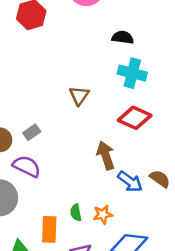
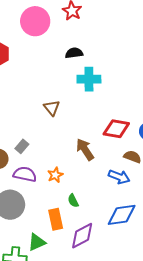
red diamond: (135, 118) -> (116, 129), moved
blue arrow: (130, 182) -> (119, 177), moved
orange star: (103, 214) -> (55, 175), moved

